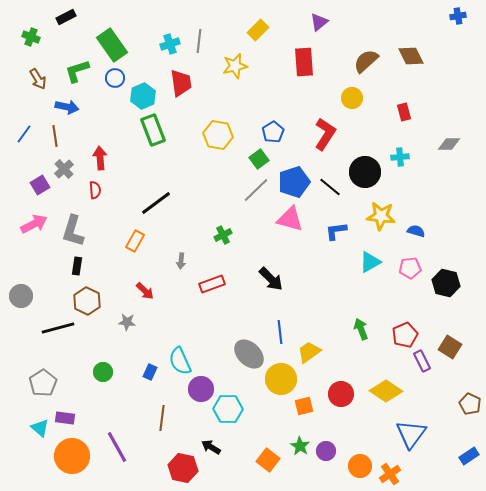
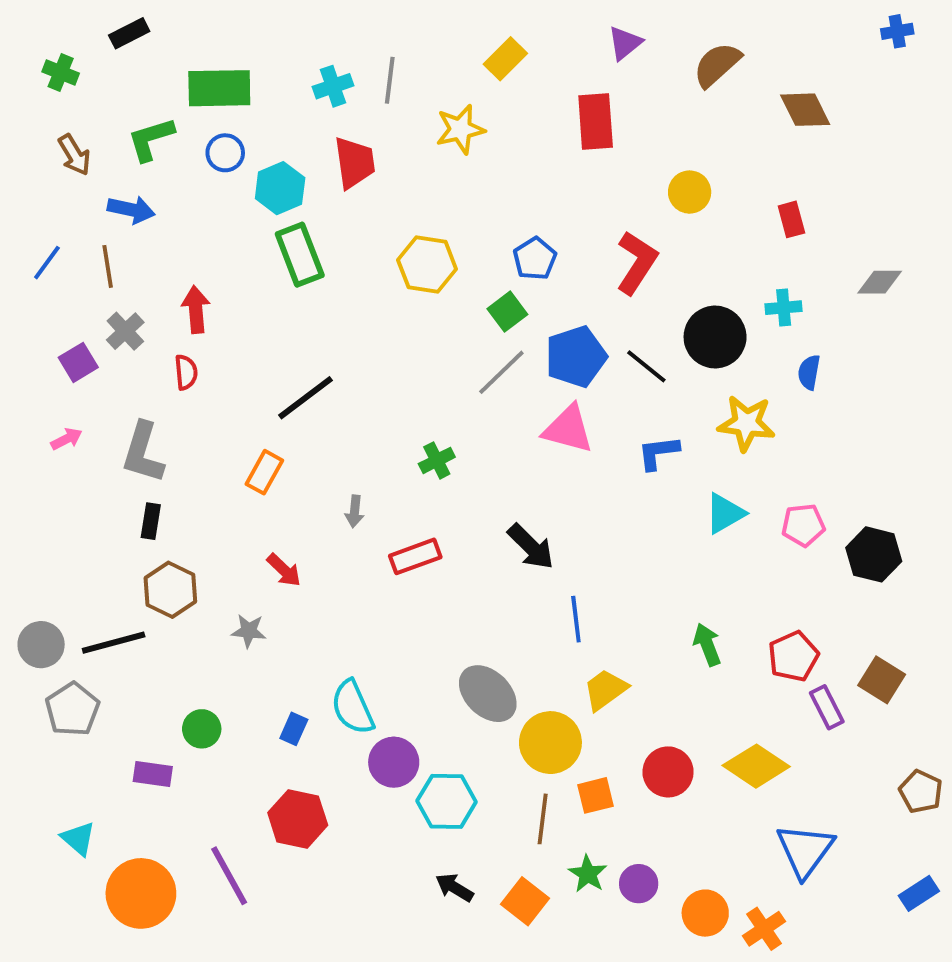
green rectangle: (112, 45) -> (219, 88), turned -56
brown semicircle: (366, 61) -> (717, 65), moved
pink arrow: (34, 224) -> (67, 439), size x0.6
blue semicircle: (416, 231) -> (809, 372), moved, turned -96
gray circle: (21, 296) -> (41, 645), moved
blue line: (280, 332) -> (576, 619), moved
gray pentagon: (43, 383) -> (72, 709), moved
purple rectangle: (65, 418) -> (153, 774), moved
brown line: (162, 418) -> (543, 819), moved
black arrow: (211, 447) -> (454, 888), moved
red hexagon: (183, 468) -> (298, 819), moved

